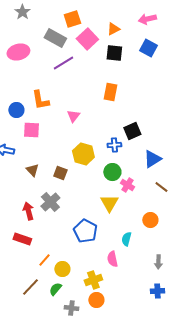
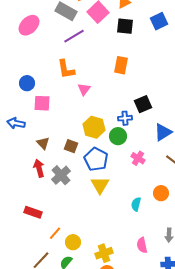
blue square: (148, 48) -> (159, 21), turned 36
pink ellipse: (18, 52) -> (29, 25), turned -30
orange L-shape: (40, 100) -> (66, 69), moved
green circle: (112, 172) -> (118, 136), moved
yellow triangle: (109, 203) -> (100, 185), moved
red arrow: (28, 211) -> (39, 168), moved
blue pentagon: (85, 231) -> (96, 159), moved
cyan semicircle: (126, 239) -> (136, 204), moved
pink semicircle: (112, 259) -> (142, 245), moved

